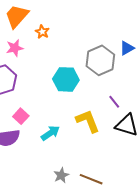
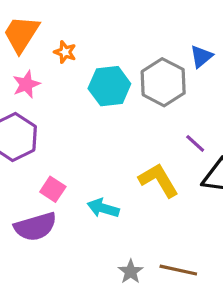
cyan hexagon: (66, 79) -> (109, 86), moved
cyan arrow: (50, 133) -> (103, 208), turned -120

